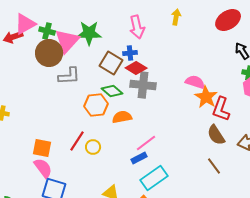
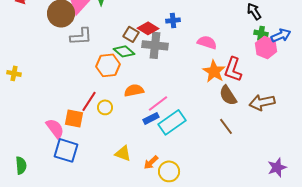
blue cross: (130, 53) -> (173, 20), moved
brown square: (111, 63) -> (131, 34), moved, size x0.7
orange star: (206, 97) -> (214, 71), moved
orange semicircle: (122, 117) -> (134, 90), moved
orange square: (42, 148) -> (74, 118), moved
cyan rectangle: (154, 178) -> (172, 122), moved

